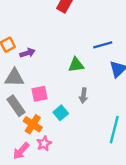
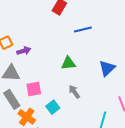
blue line: (103, 45) -> (83, 30), moved
gray arrow: (83, 96) -> (74, 92), turned 136

